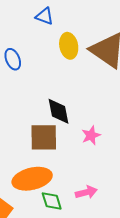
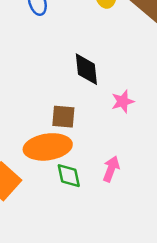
brown square: (44, 137) -> (63, 117), moved, size x0.7
pink arrow: (86, 192) -> (111, 169), turned -60

